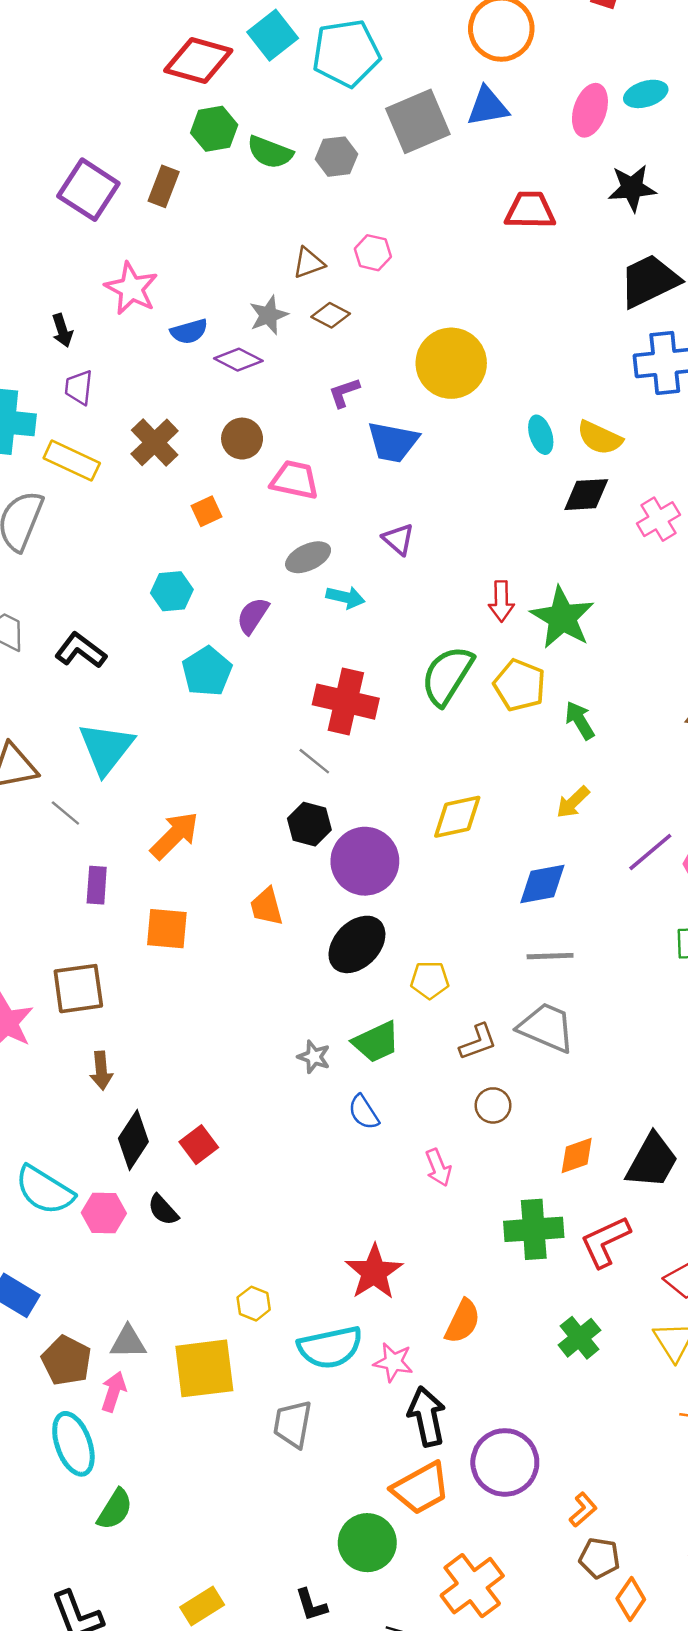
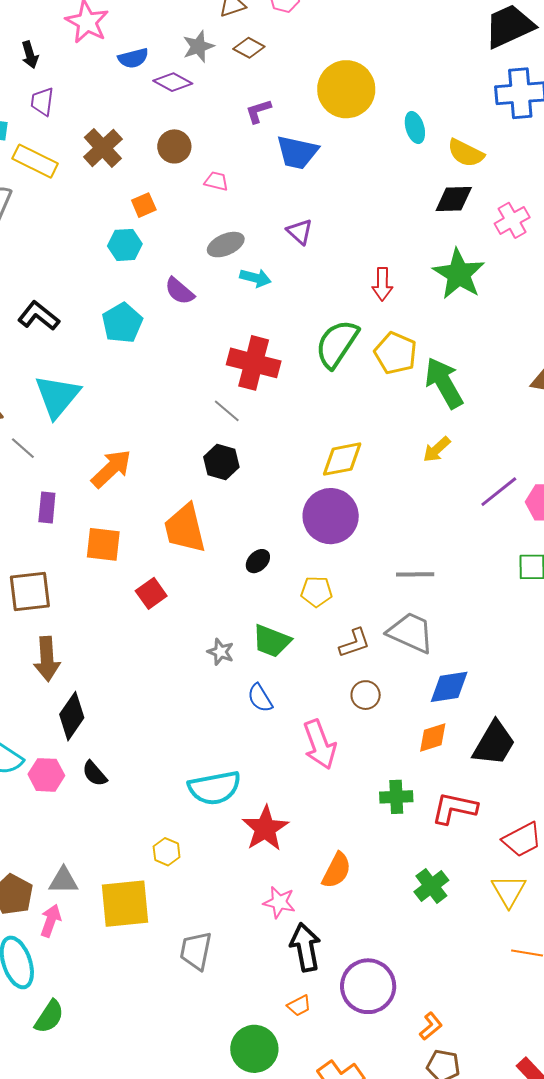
cyan ellipse: (541, 435) -> (415, 127), moved
pink trapezoid: (295, 480) -> (216, 181), size x0.6
cyan hexagon: (172, 591) -> (125, 245), moved
purple semicircle: (253, 616) -> (179, 291), turned -84
green star: (562, 618) -> (459, 274), moved
cyan pentagon: (207, 671) -> (122, 323), moved
green arrow: (580, 720) -> (444, 383), size x1.6
purple circle: (365, 861) -> (331, 516), moved
blue diamond: (542, 884) -> (449, 687), moved
orange trapezoid: (267, 907) -> (185, 528), size x1.6
black ellipse: (357, 944) -> (258, 561), size x0.5
green trapezoid: (376, 1042) -> (272, 641), turned 45
brown arrow: (101, 1071) -> (47, 659), size x1.4
red square: (199, 1145) -> (151, 593), moved
pink arrow: (438, 1168) -> (320, 745), size x1.6
green cross: (534, 1229) -> (396, 797), size x0.7
red L-shape: (605, 1242) -> (454, 808), turned 36
cyan semicircle: (330, 1347) -> (214, 788), moved
orange trapezoid: (421, 1488) -> (299, 1006), size x0.5

